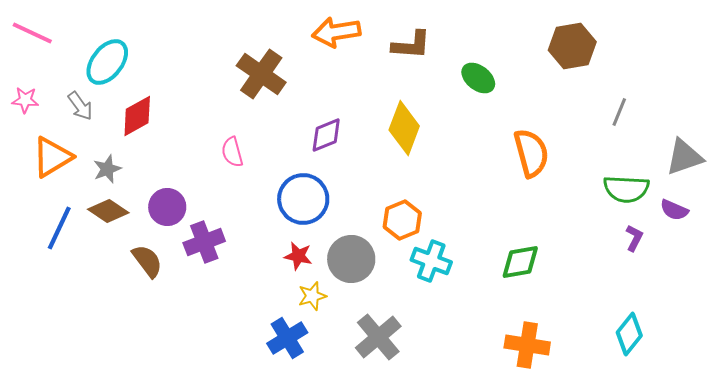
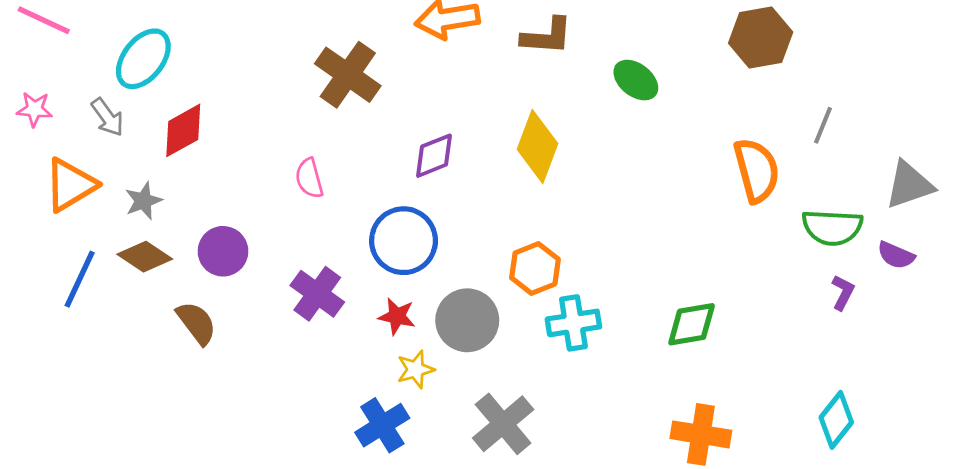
orange semicircle: (531, 153) -> (757, 170), moved
purple cross: (204, 242) -> (317, 294), moved, turned -33
cyan cross: (431, 261) -> (573, 323), turned -30

